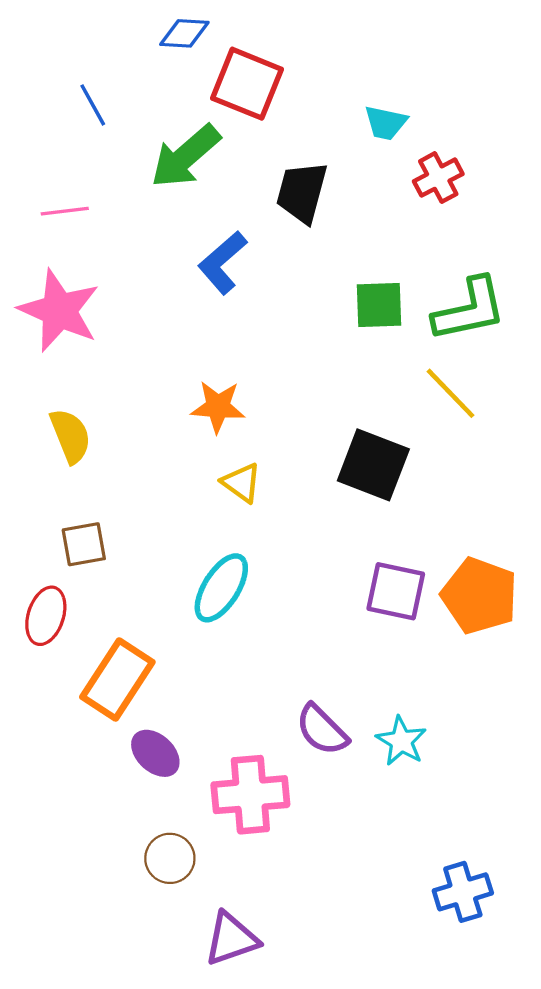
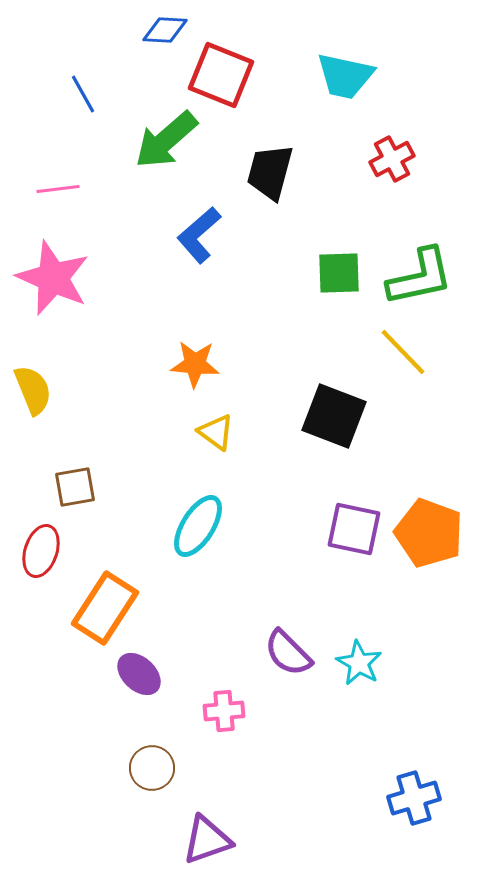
cyan trapezoid: (386, 123) -> (345, 76), moved, size x1.5
yellow semicircle: (70, 436) -> (33, 390), moved
pink cross: (250, 795) -> (224, 711), size x0.6

